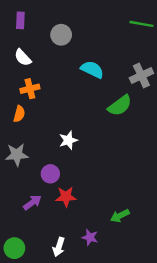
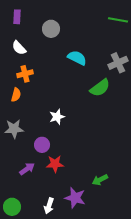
purple star: (90, 237) -> (75, 198), size x1.5

